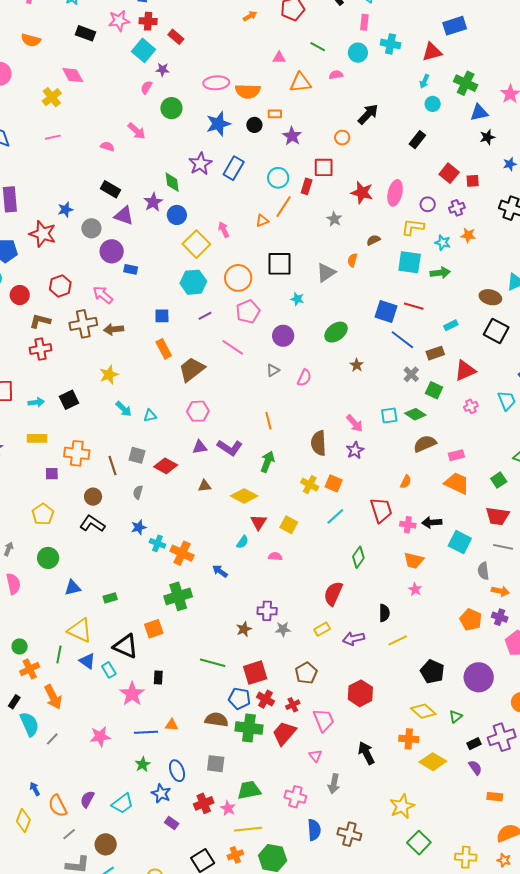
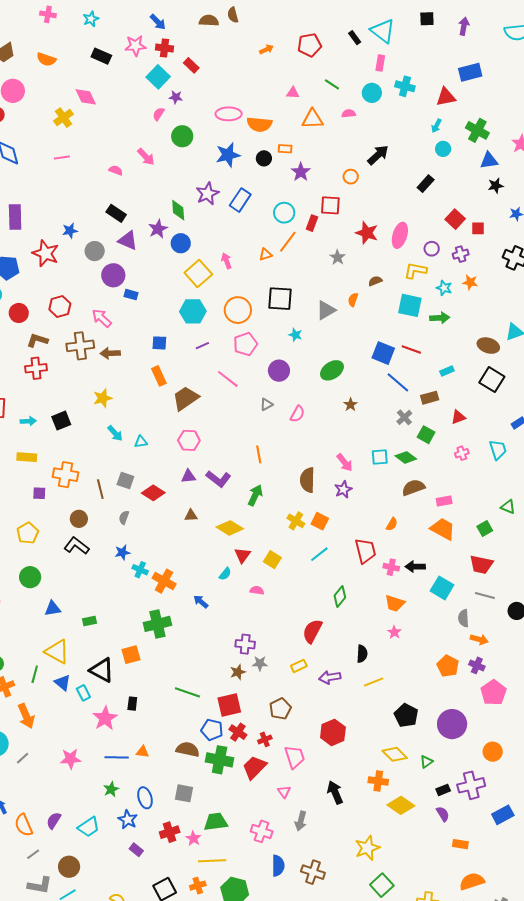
red triangle: (465, 371) -> (458, 417), size x0.7
brown star: (244, 629) -> (238, 672), moved

